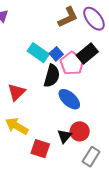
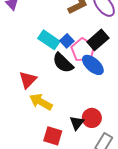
black semicircle: (52, 76) -> (63, 63), turned 120
blue ellipse: (69, 99) -> (93, 65), moved
yellow arrow: (17, 126) -> (41, 102), moved

